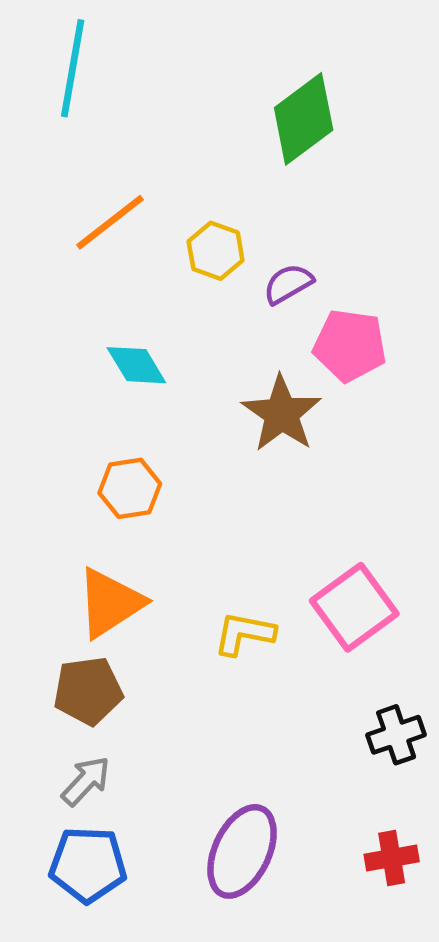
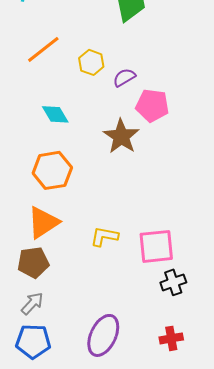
orange hexagon: (130, 488) -> (52, 170), size x1.4
pink square: (354, 607) -> (156, 246), moved, turned 30

